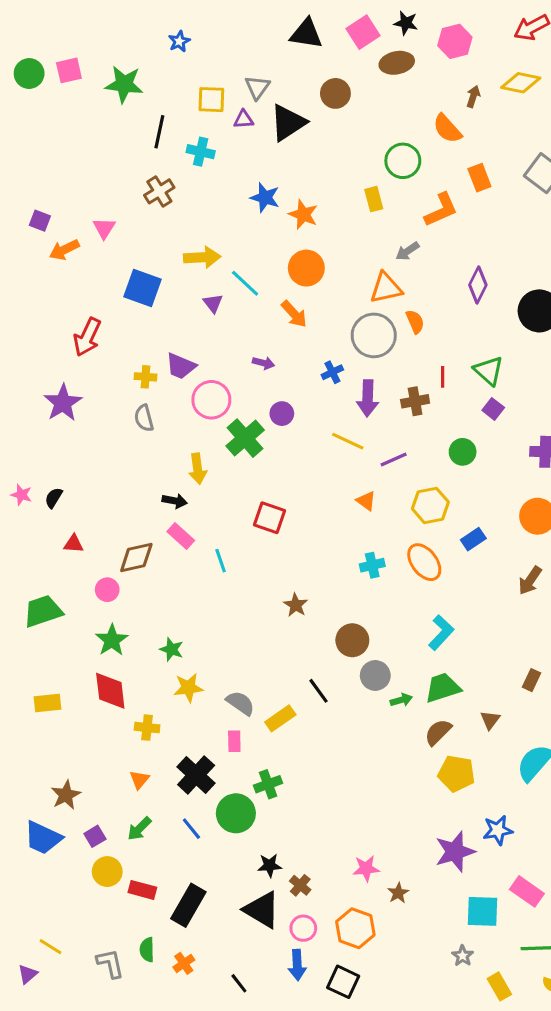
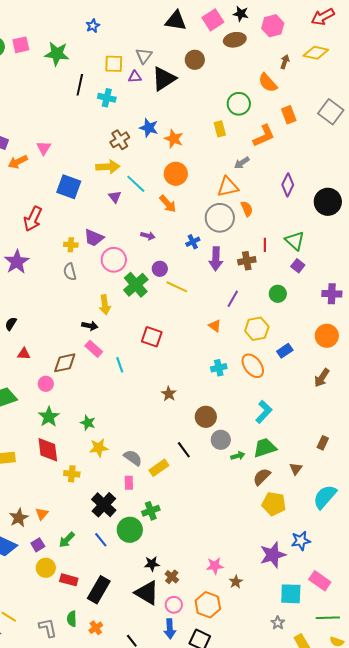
brown cross: (159, 191) -> (120, 140), moved
yellow line: (348, 441) -> (177, 287), moved
purple line: (394, 460) -> (233, 299), turned -36
orange triangle: (139, 780) -> (42, 514), moved

